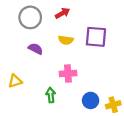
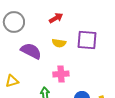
gray circle: (30, 17) -> (14, 22), moved
purple semicircle: (36, 49) -> (31, 51), size x1.5

